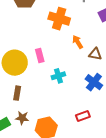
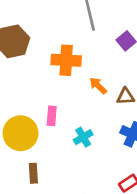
pink rectangle: (40, 55) -> (52, 116), turned 32

